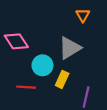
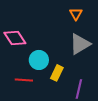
gray triangle: (70, 48) -> (80, 44), moved

